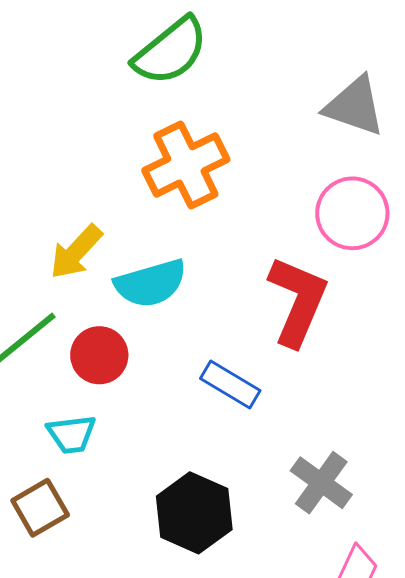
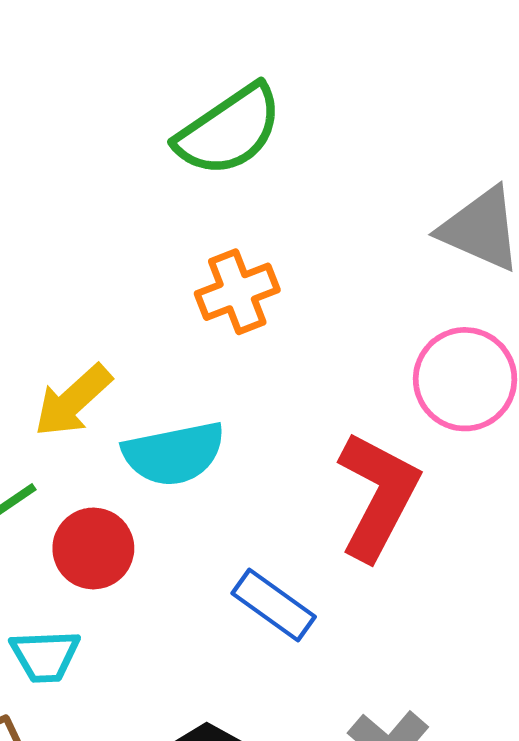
orange cross: (186, 165) -> (237, 292), size x0.7

